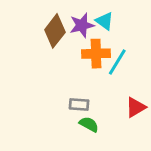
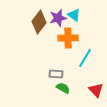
cyan line: (117, 62) -> (85, 58), moved
red triangle: (136, 107) -> (96, 90), moved, turned -42

